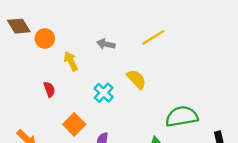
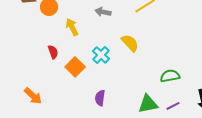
green semicircle: (182, 117) -> (170, 76), size x0.7
orange square: (74, 124) -> (75, 67), moved

